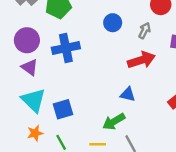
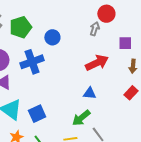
blue circle: (113, 23) -> (52, 37), moved
gray arrow: (145, 31) -> (95, 29), moved

